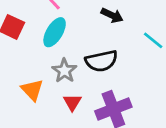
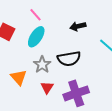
black arrow: (112, 15) -> (78, 26), turned 140

